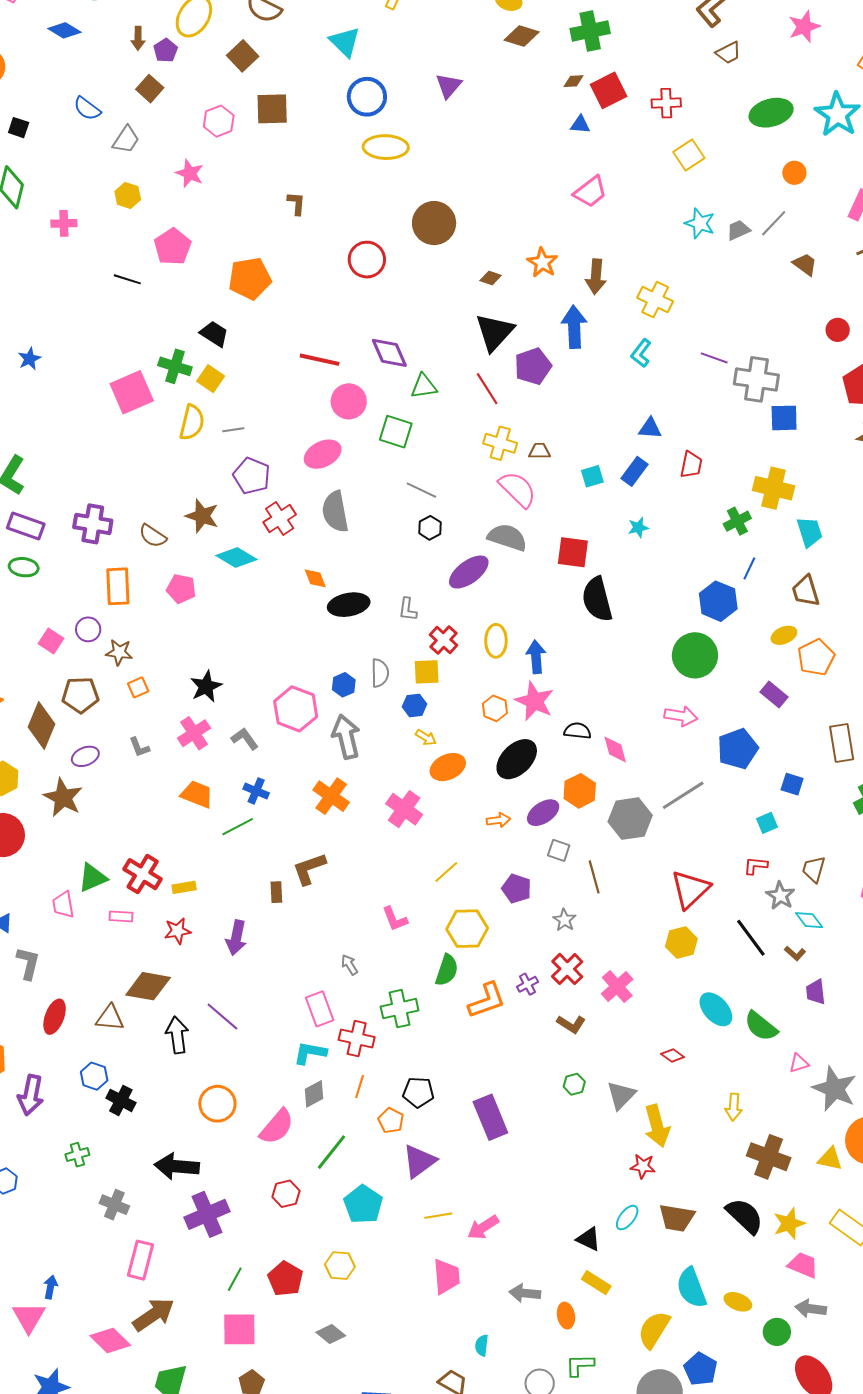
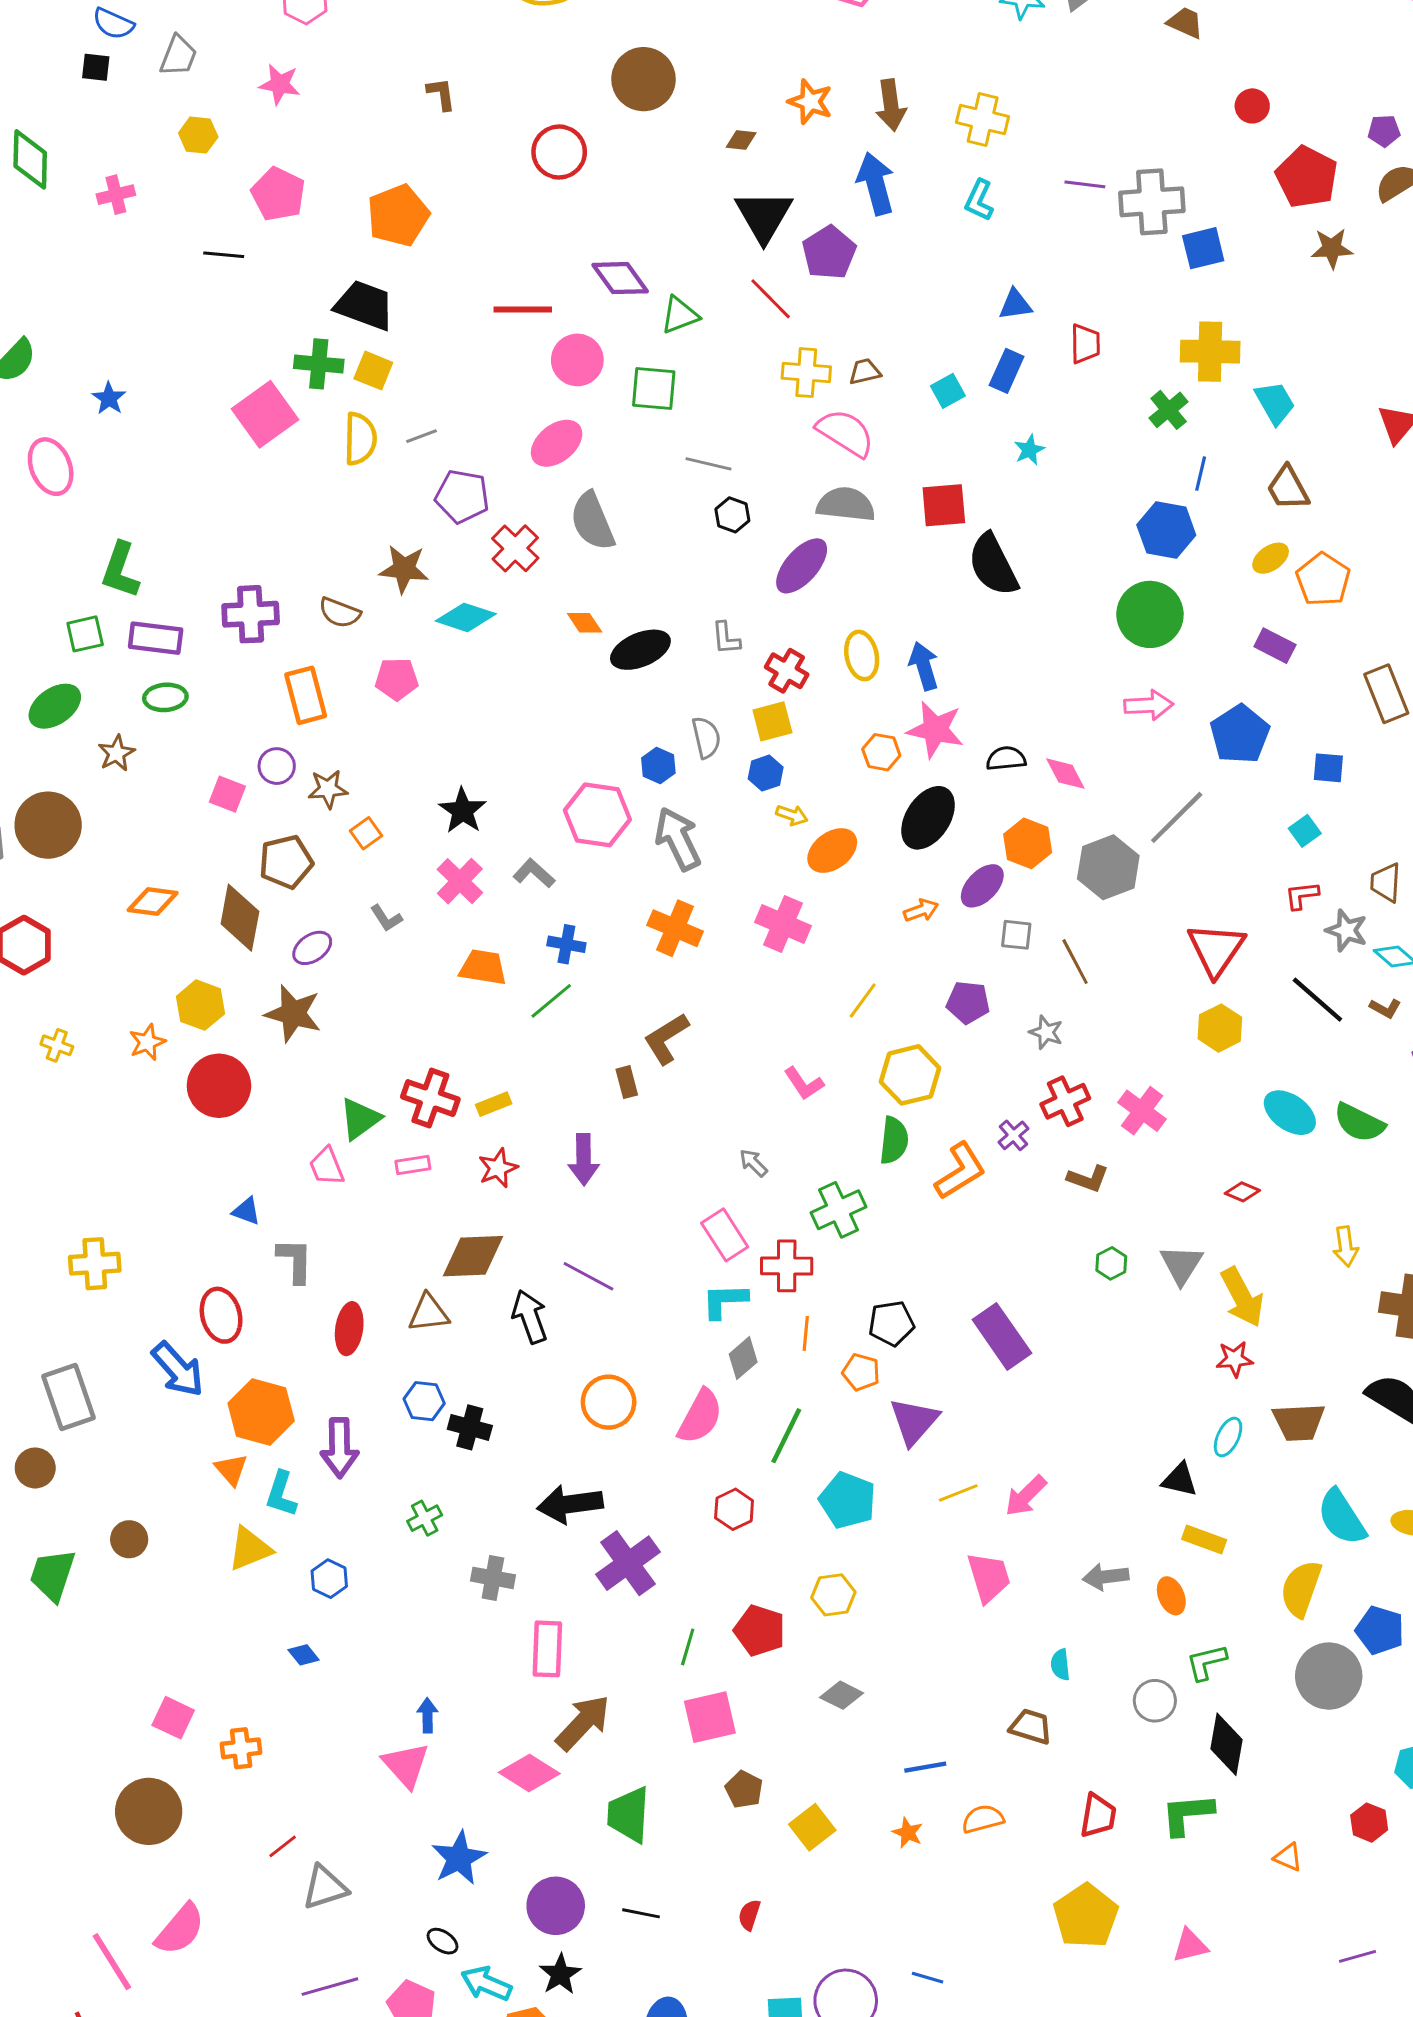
black square: (19, 128) -> (96, 67), moved
black trapezoid: (214, 334) -> (365, 305), size x1.4
red cross: (567, 969) -> (1065, 1101), turned 32

